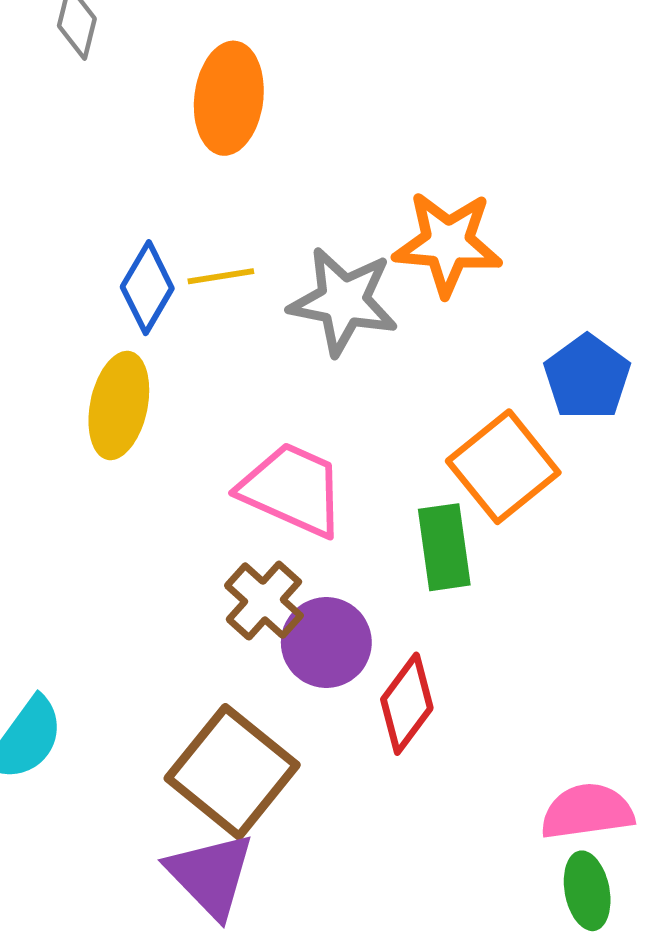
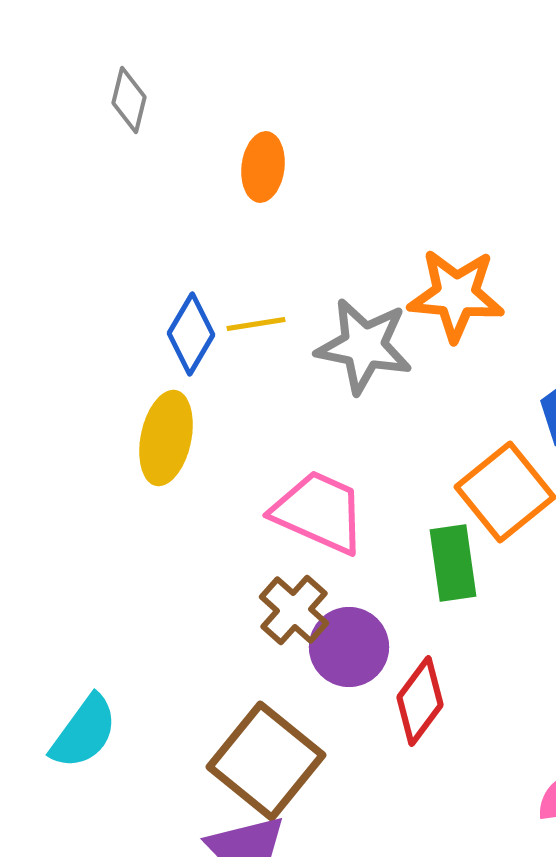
orange ellipse: (229, 98) -> (263, 167), size x0.7

